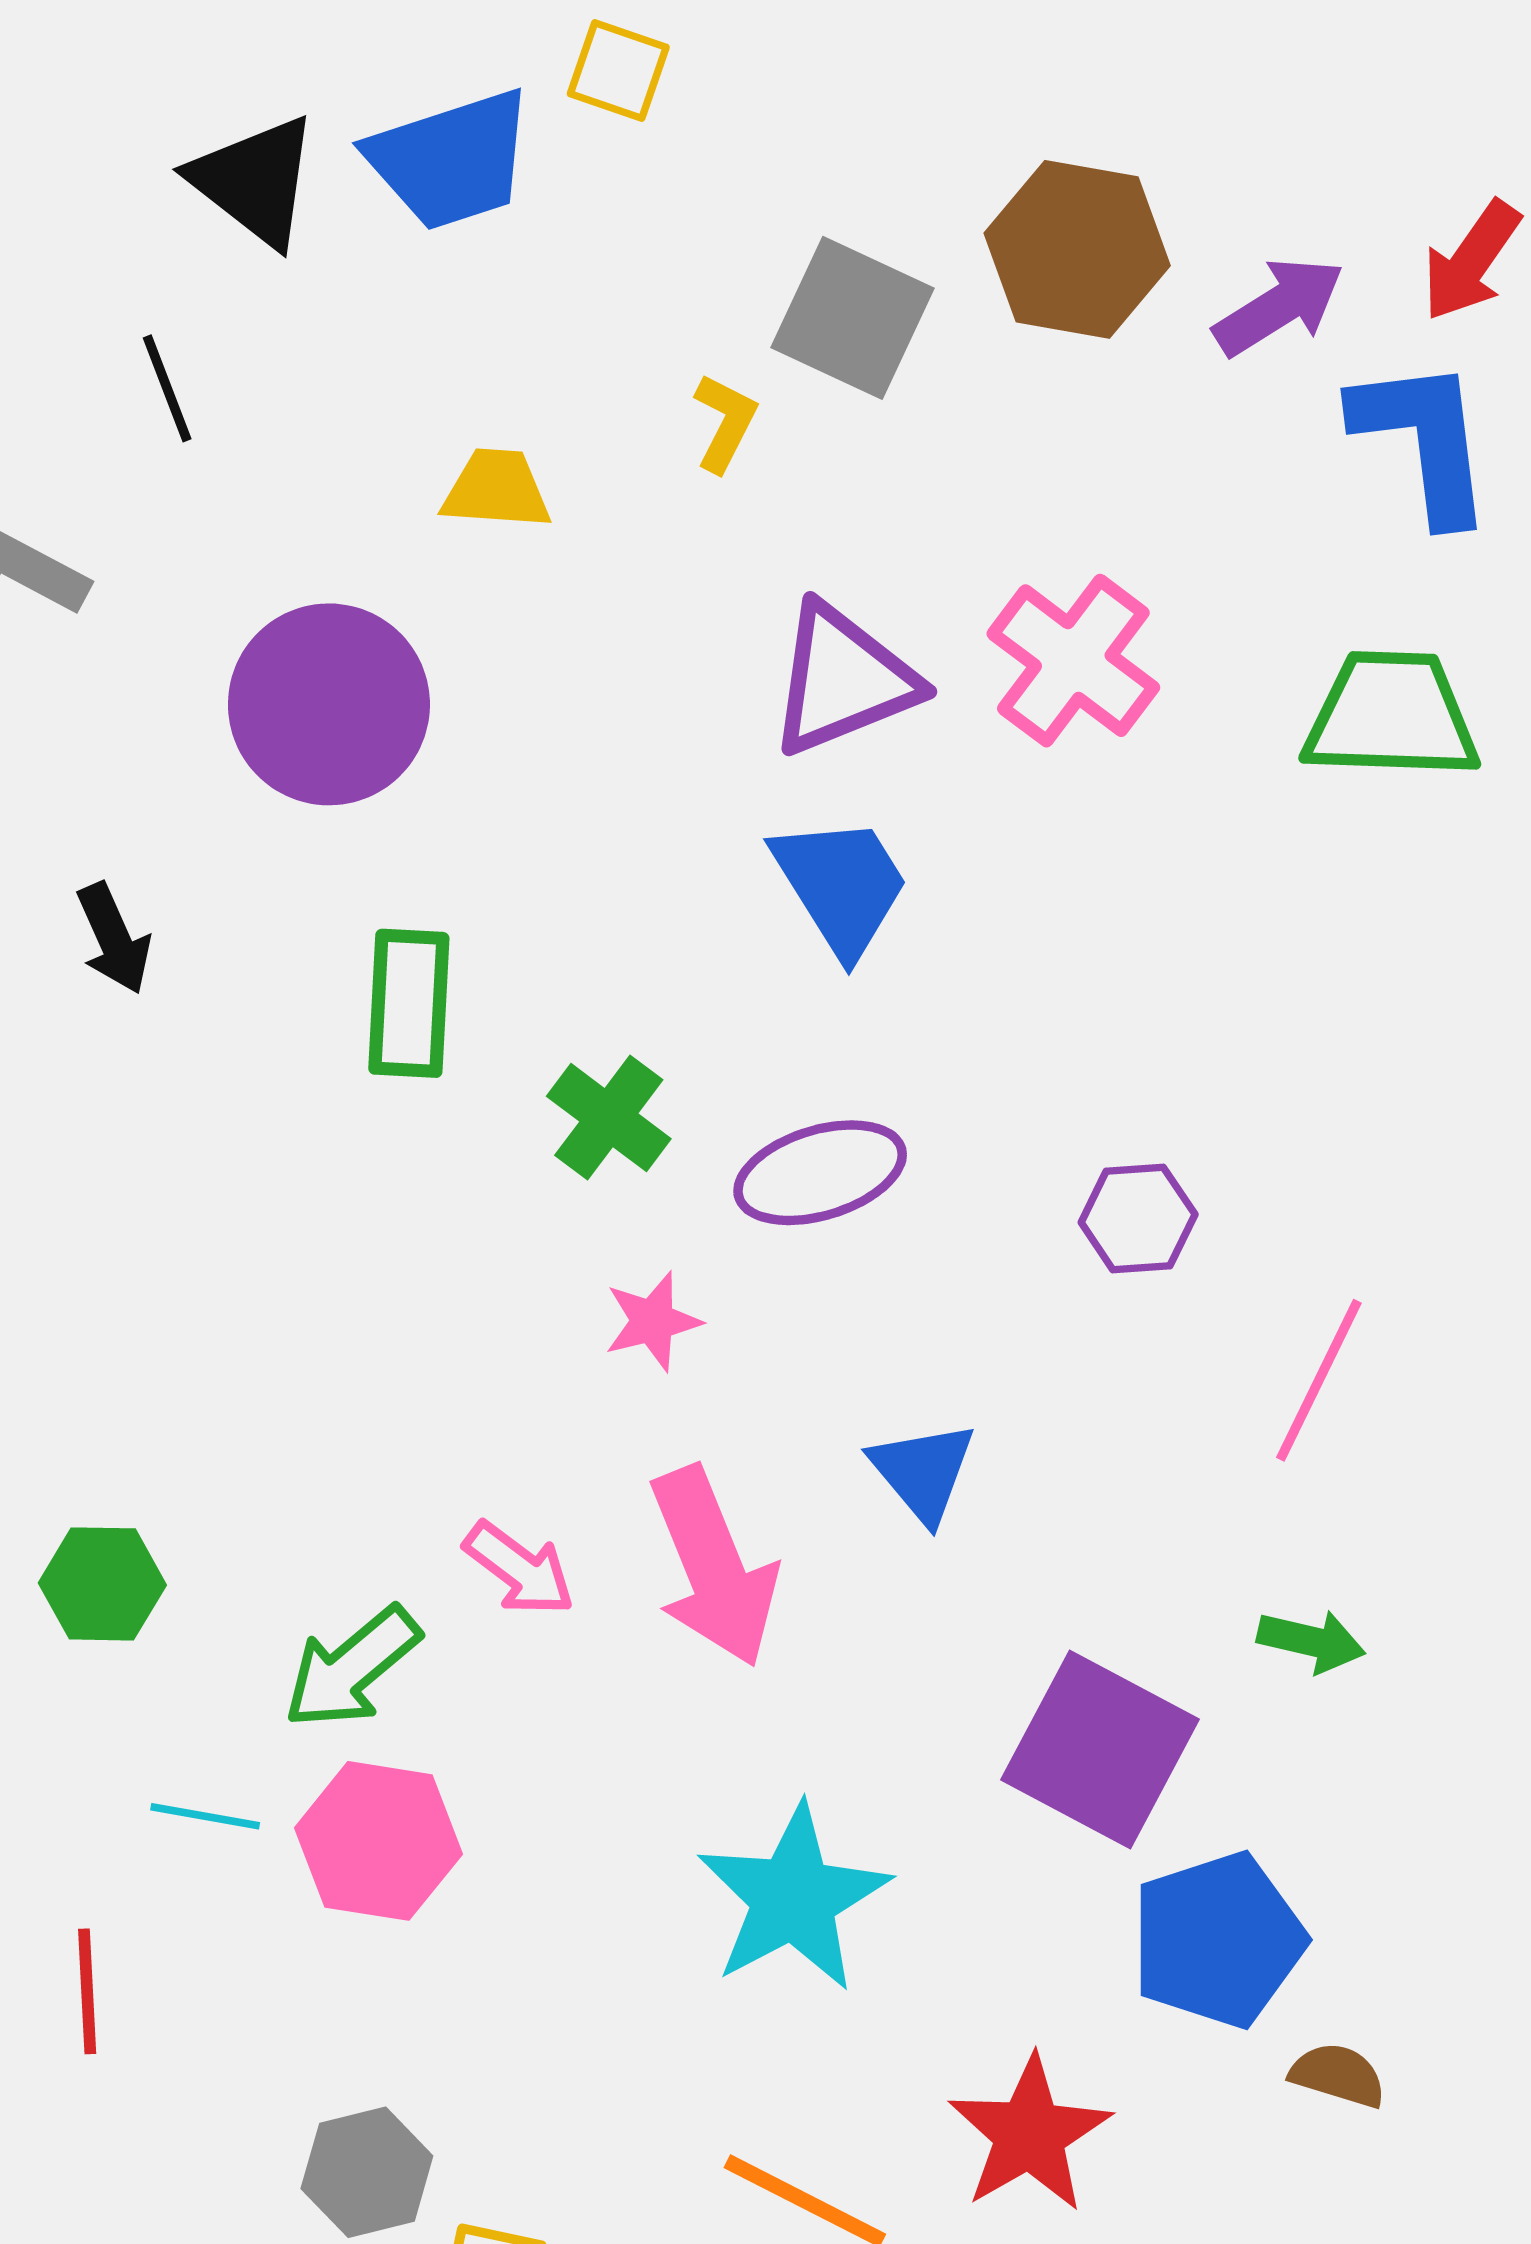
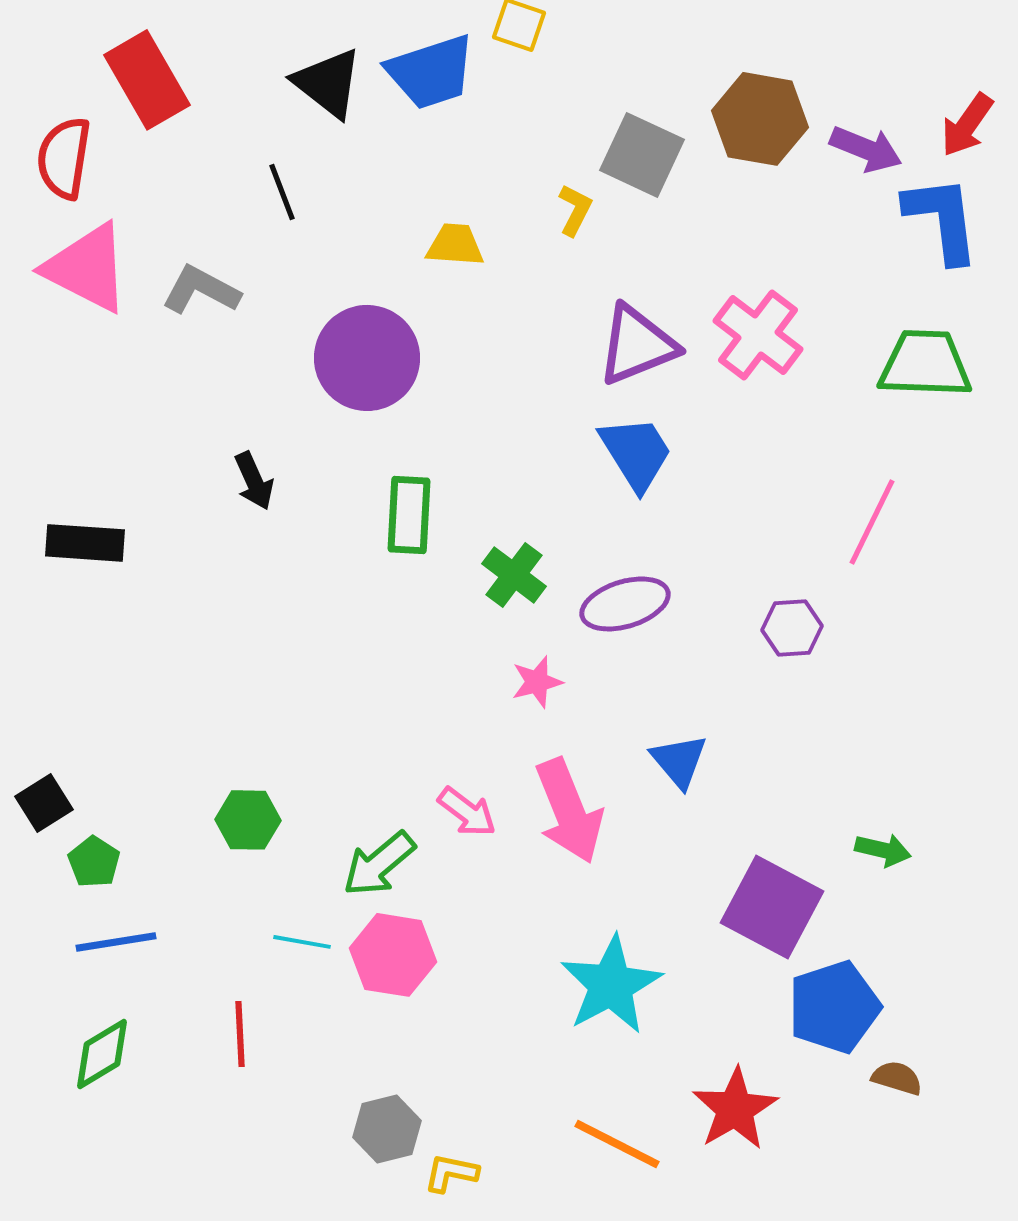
purple arrow: (1279, 307) -> (866, 149), turned 54
pink line: (1319, 1380) -> (872, 522), moved

